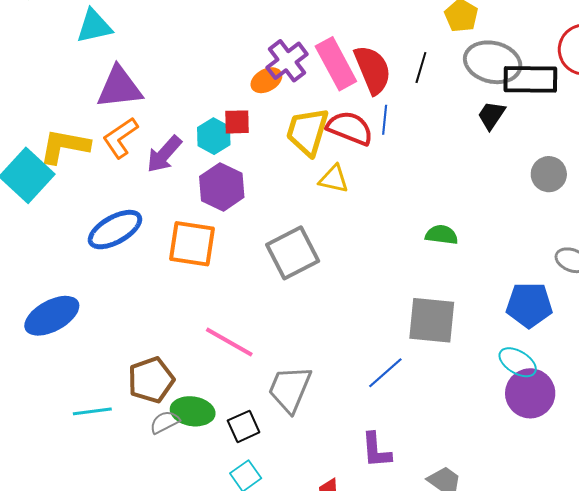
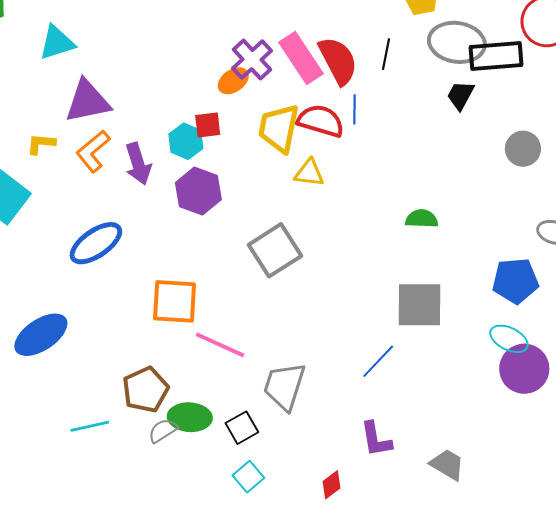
yellow L-shape: (64, 146) -> (41, 144), moved, size x0.6
purple arrow: (164, 154) -> (138, 164), turned -54
orange square: (192, 244) -> (175, 301), moved

